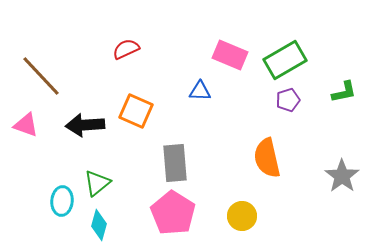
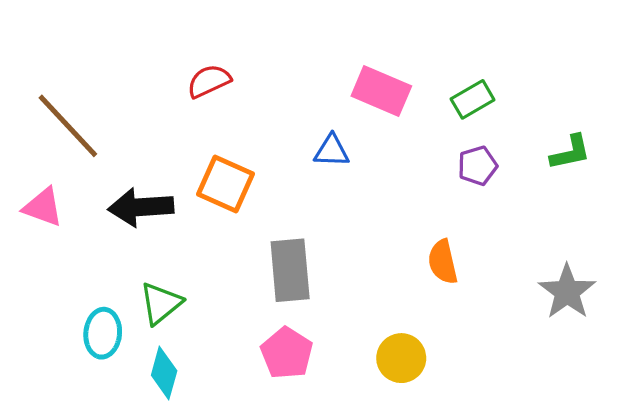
green rectangle: (285, 60) -> (473, 99), size x0.6
orange semicircle: (267, 158) -> (443, 262), size x0.7
pink pentagon: (173, 213) -> (287, 353), size x0.7

